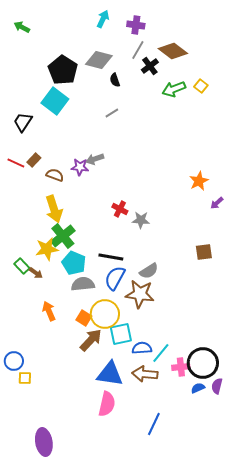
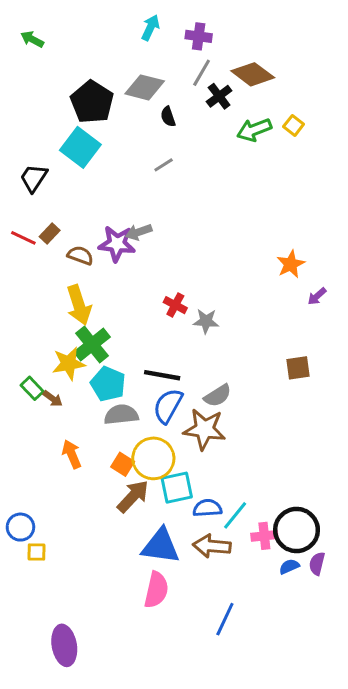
purple star: (80, 167) -> (117, 244), size x1.4

